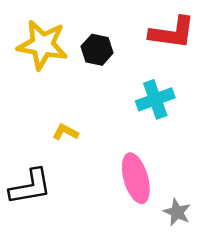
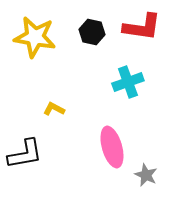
black hexagon: (97, 50) -> (92, 32), moved

